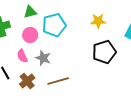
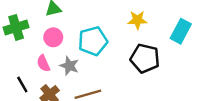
cyan pentagon: (54, 25) -> (93, 41), moved
black pentagon: (104, 52) -> (145, 58), turned 30

